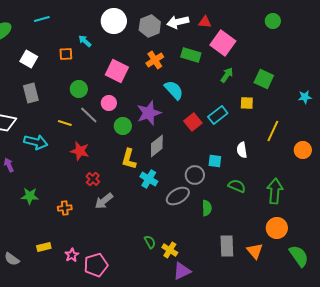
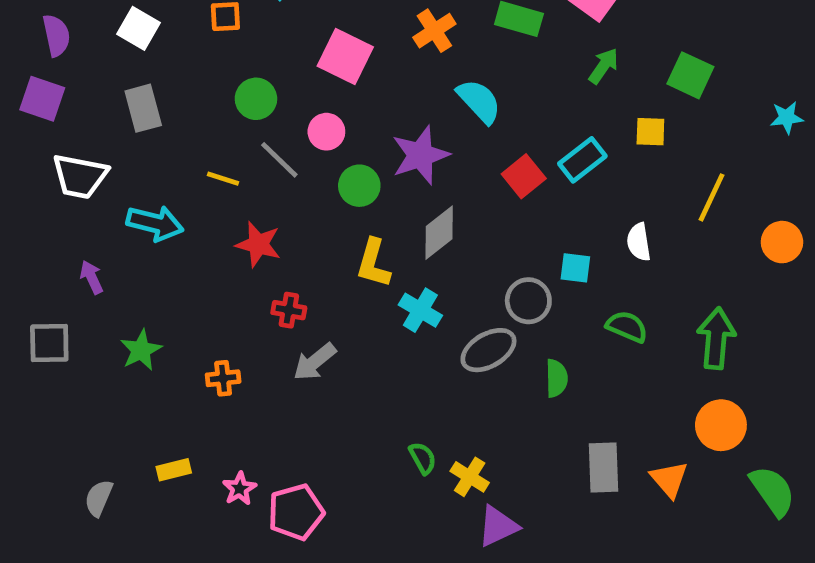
red cross: (93, 179) -> (289, 310), turned -32
green star: (30, 196) -> (141, 350), turned -30
gray semicircle: (12, 259) -> (99, 498), turned 77

